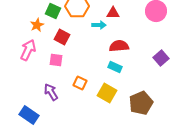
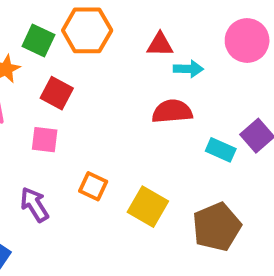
cyan arrow: (99, 25) -> (188, 69), moved
cyan rectangle: (115, 67) -> (221, 150), moved

